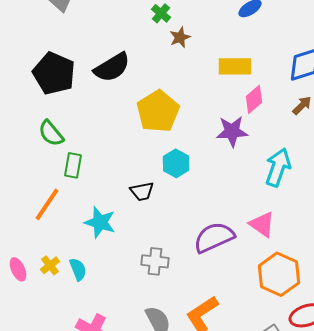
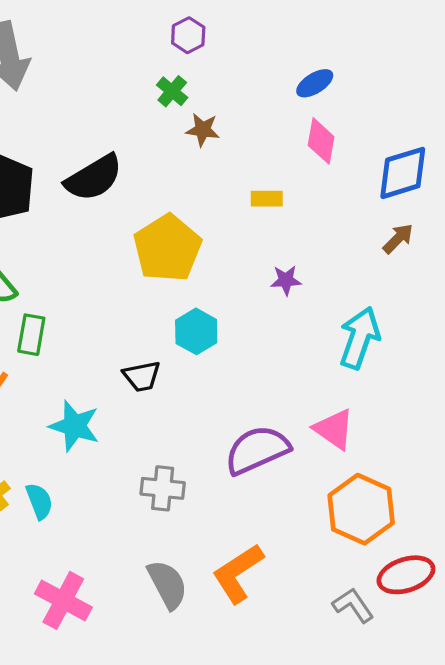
brown star: (180, 37) -> (203, 130), turned 30
yellow rectangle: (235, 66) -> (267, 199), moved, size x0.6
pink diamond: (254, 99) -> (321, 141), moved, turned -40
purple star: (232, 131) -> (286, 280), size x0.6

